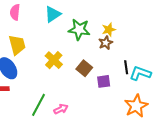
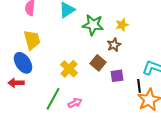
brown star: (106, 43) -> (114, 45), moved
yellow cross: (54, 60) -> (69, 69), moved
black line: (126, 67) -> (139, 86), moved

